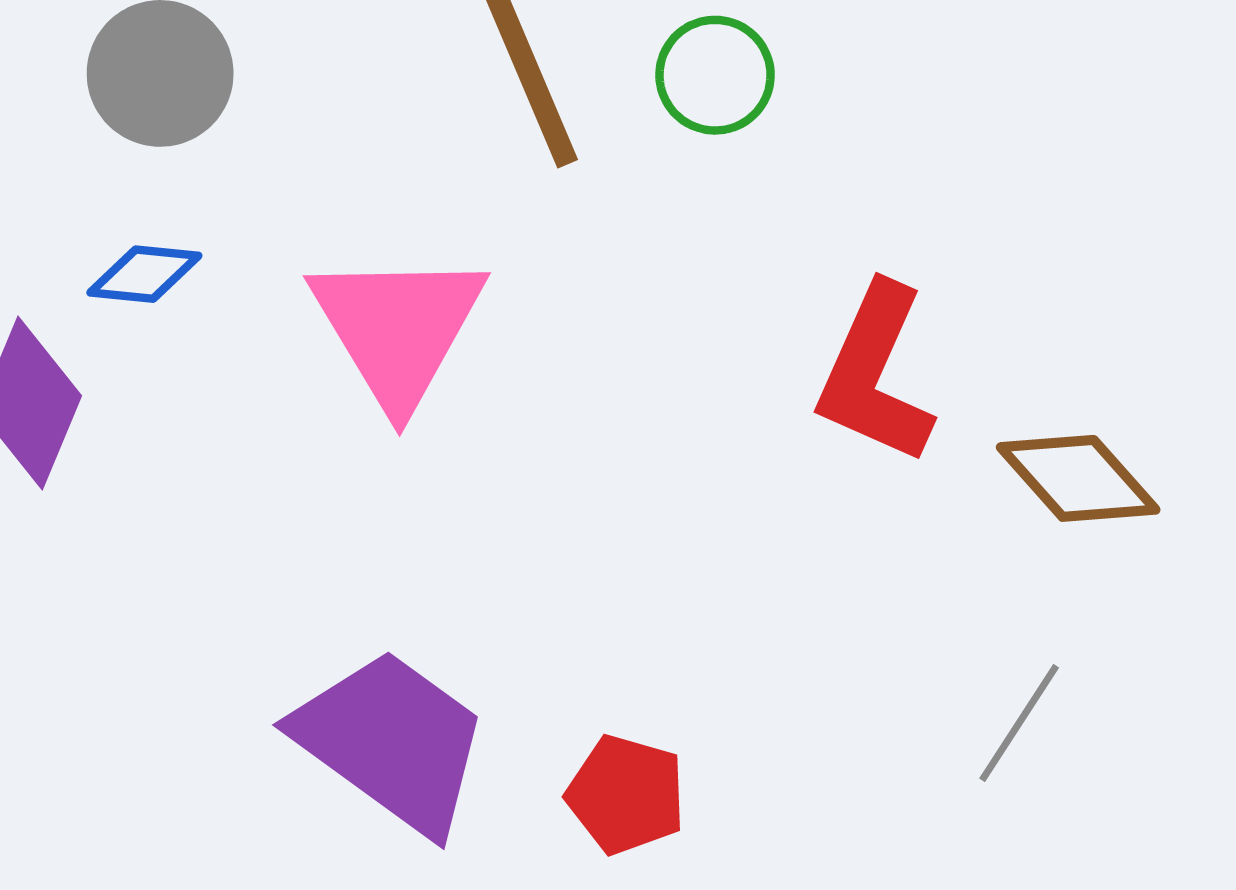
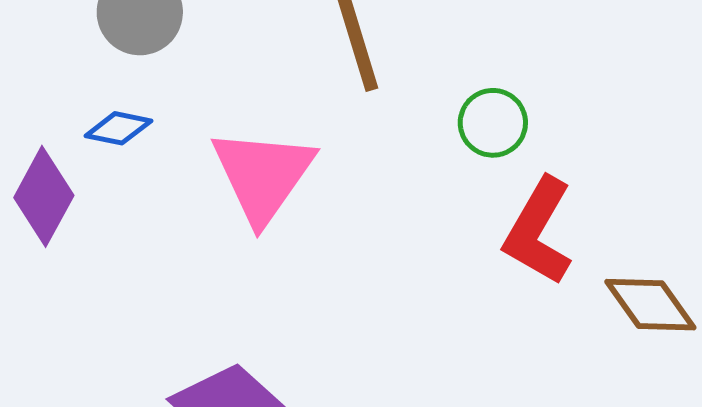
green circle: (715, 75) -> (493, 123), moved

